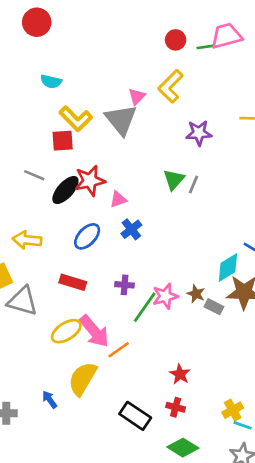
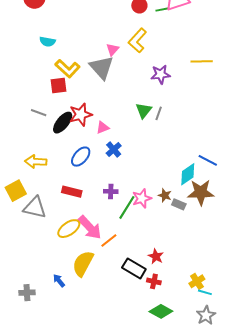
black rectangle: (135, 416) -> (134, 268), moved

